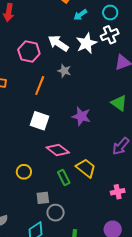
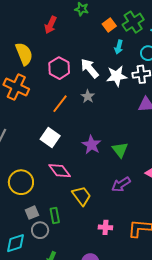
cyan arrow: (80, 15) -> (119, 47), turned -56
green triangle: (119, 103) -> (120, 150), moved
yellow circle: (24, 172) -> (21, 182), size x1.6
green rectangle: (64, 177) -> (55, 215), moved
gray square: (43, 198) -> (32, 213), turned -32

